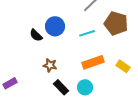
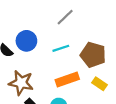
brown pentagon: (116, 23) -> (93, 55), moved
brown star: (50, 65) -> (21, 83), size x1.6

